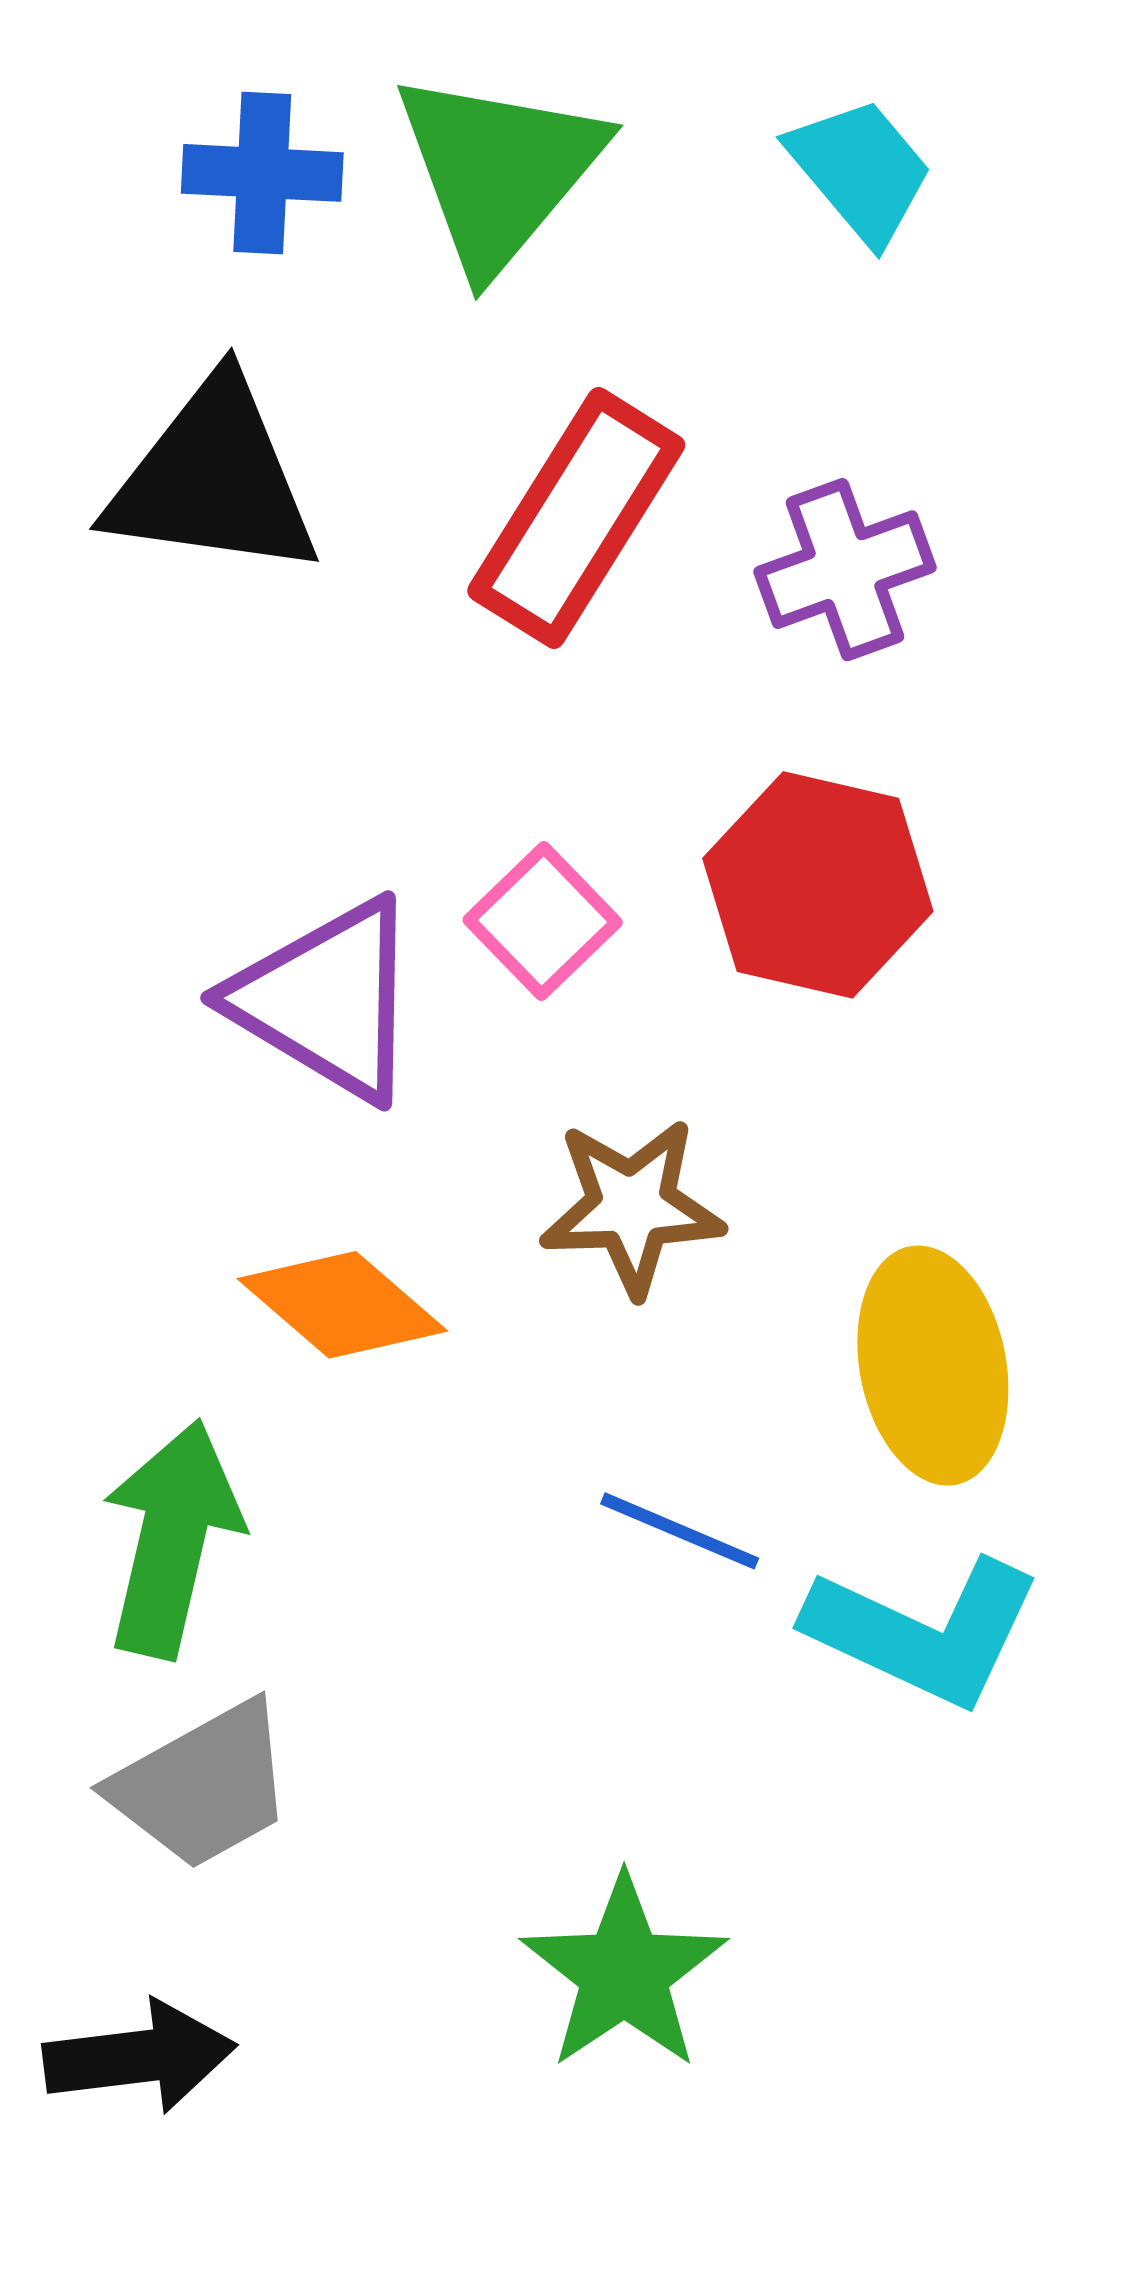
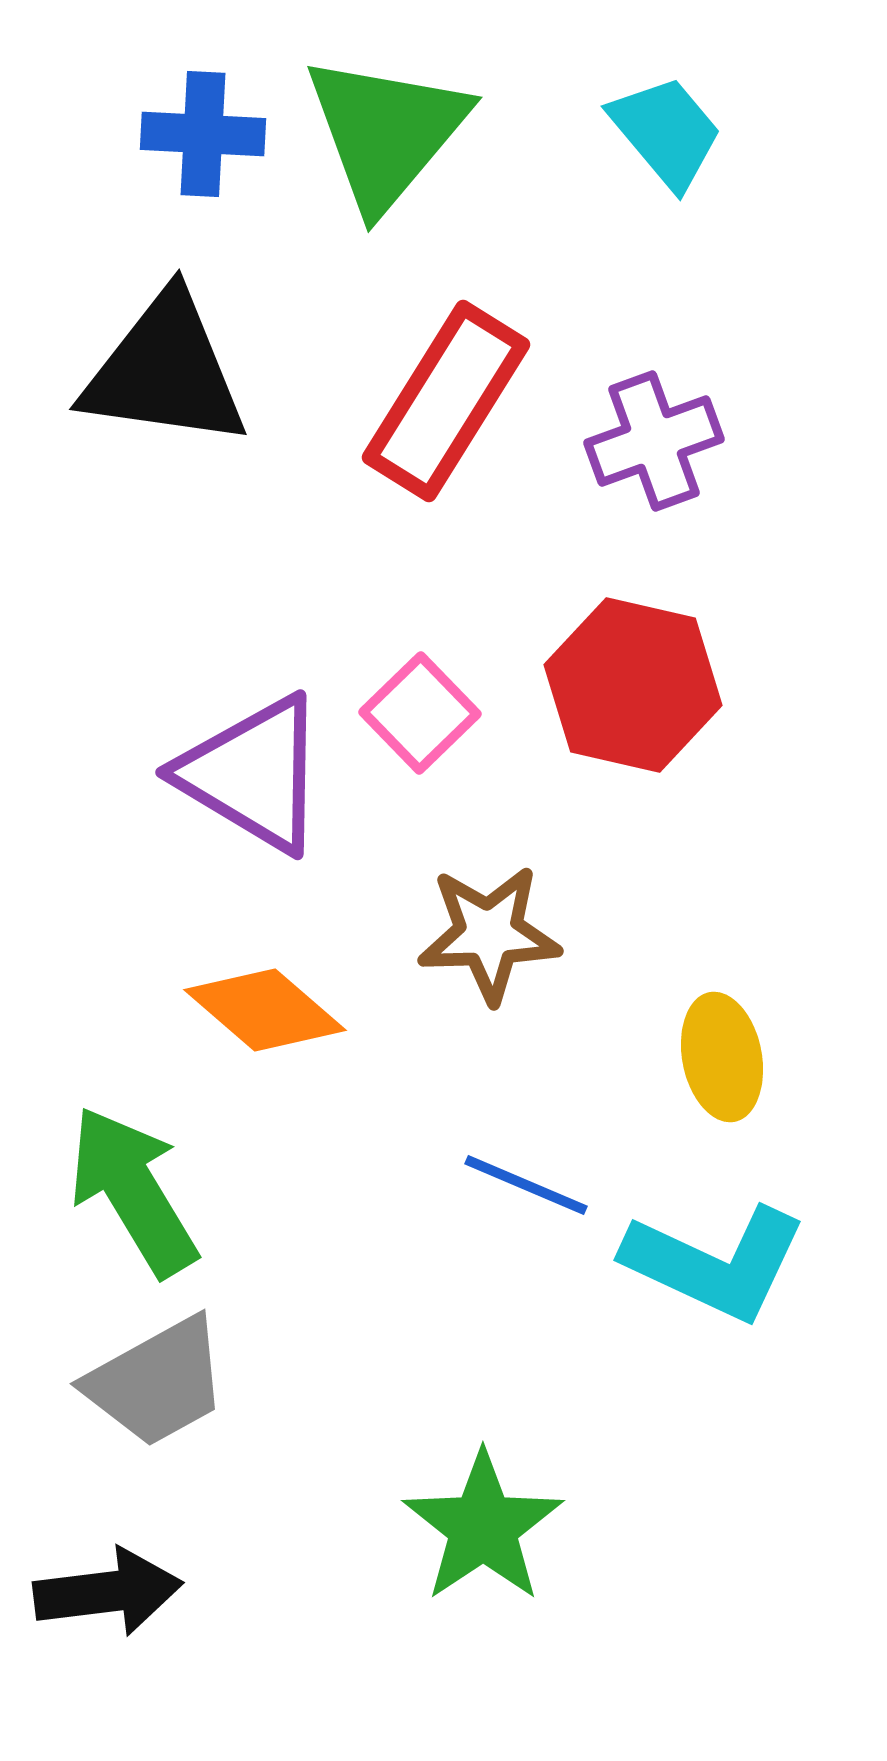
yellow ellipse: (933, 1366) -> (722, 1057), size x0.7
green arrow: (172, 1539) -> (133, 1191), turned -44

